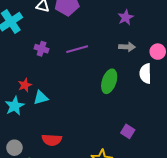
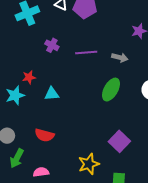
gray arrow: (127, 47) -> (120, 57), moved
cyan triangle: (41, 98) -> (52, 94), moved
purple square: (128, 131) -> (119, 141), size x1.5

